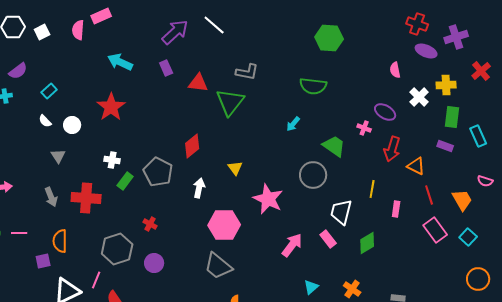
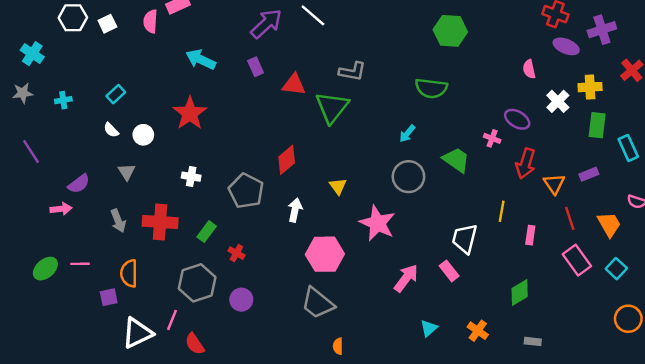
purple semicircle: (18, 71) -> (79, 184), moved
purple rectangle: (445, 146) -> (589, 174), moved, turned -42
orange triangle: (416, 166) -> (554, 184), turned 30
gray circle: (313, 175) -> (408, 177), moved
green rectangle: (125, 181) -> (207, 232), moved
green diamond: (367, 243) -> (520, 292), moved

